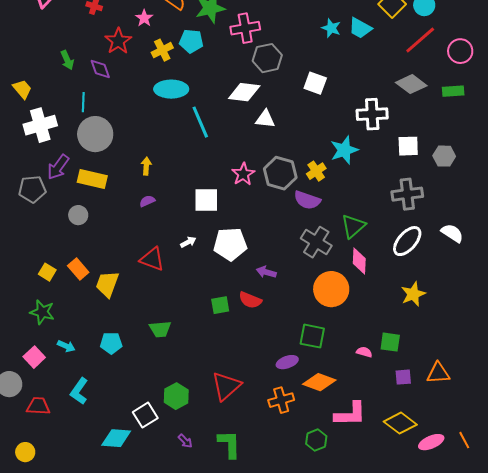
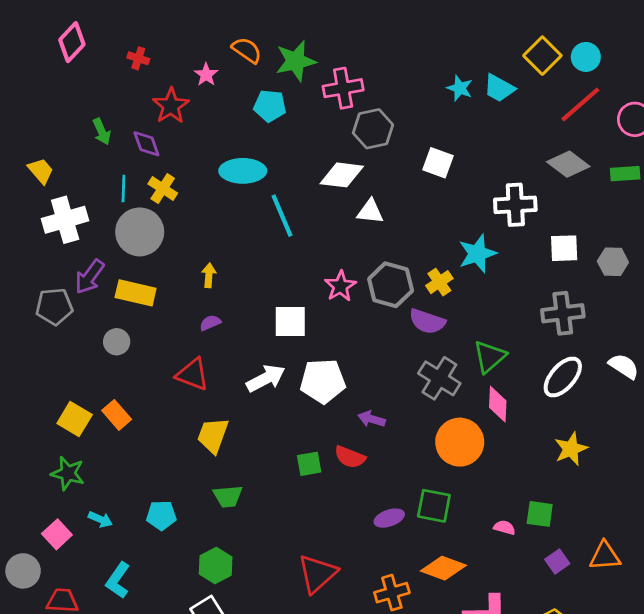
yellow cross: (162, 50) -> (163, 189), moved, turned -30
white arrow: (188, 242) -> (266, 378), size x1.8
red triangle: (152, 259) -> (193, 374), moved
yellow square: (47, 272) -> (75, 419), size x1.4
yellow trapezoid: (107, 284) -> (213, 435), moved
purple ellipse: (287, 362) -> (389, 518), moved
purple square: (403, 377) -> (557, 561), turned -30
green hexagon: (176, 396) -> (216, 565), moved

